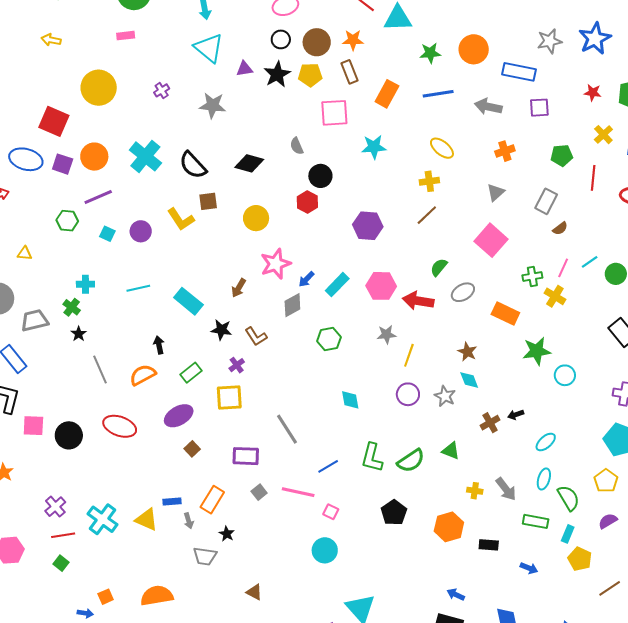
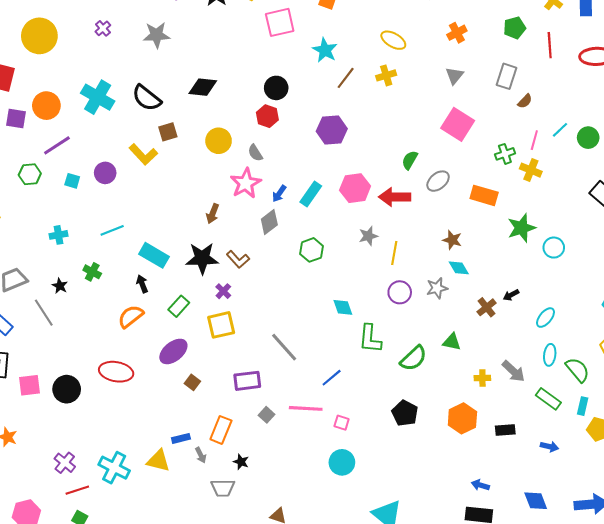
gray semicircle: (297, 146) -> (255, 153), moved
cyan star: (374, 147) -> (325, 50), turned -30
brown line: (427, 215) -> (346, 78), moved
cyan rectangle: (188, 301) -> (154, 255), moved
green cross: (72, 307) -> (92, 272), moved
black star: (221, 330) -> (202, 258), size x1.5
gray line: (100, 370) -> (44, 313), moved
gray star: (445, 396) -> (437, 288), turned -30
green L-shape: (372, 458) -> (370, 339), moved
green rectangle: (536, 521) -> (548, 399), turned 35

